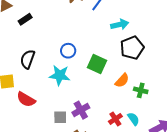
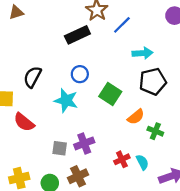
black rectangle: (25, 19) -> (77, 35), moved, size x1.5

